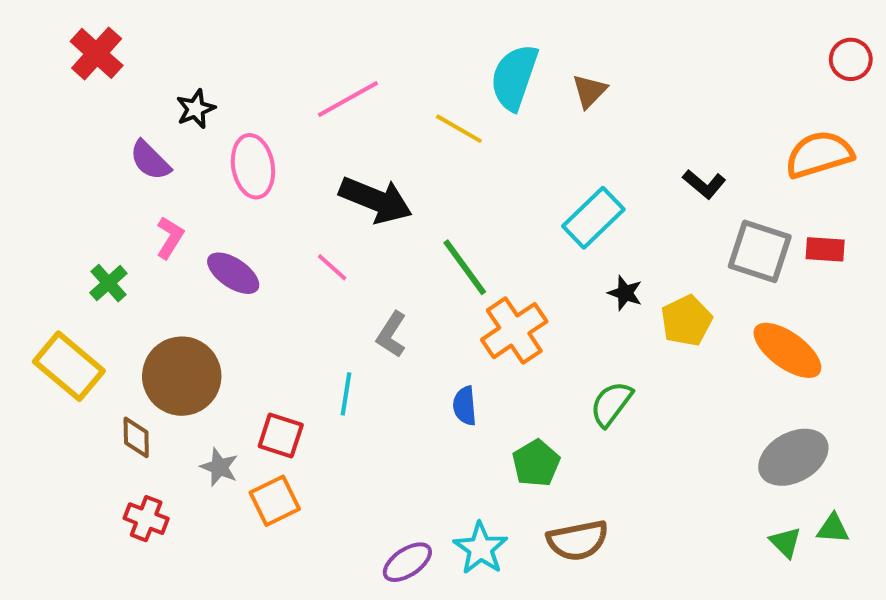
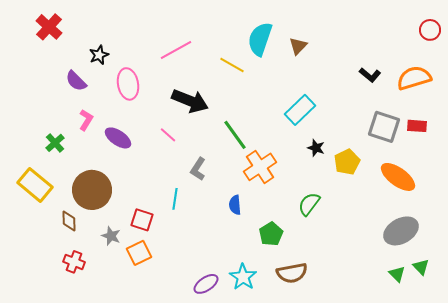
black L-shape: (704, 184) -> (370, 75), moved
green triangle: (833, 529) -> (421, 267), turned 42

